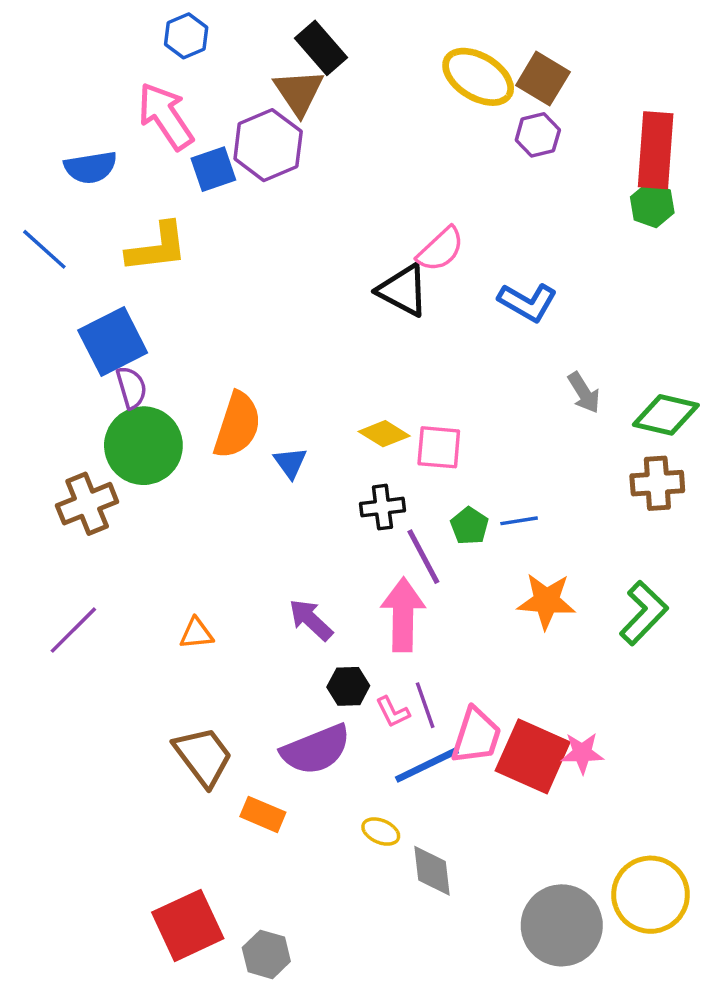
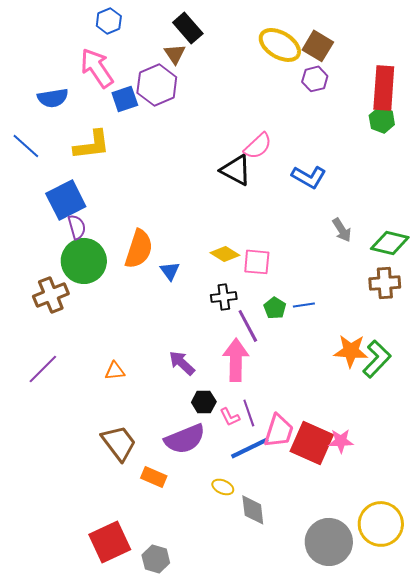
brown triangle: (299, 92) -> (175, 54), size x0.7
orange star: (546, 601) -> (351, 351), moved

